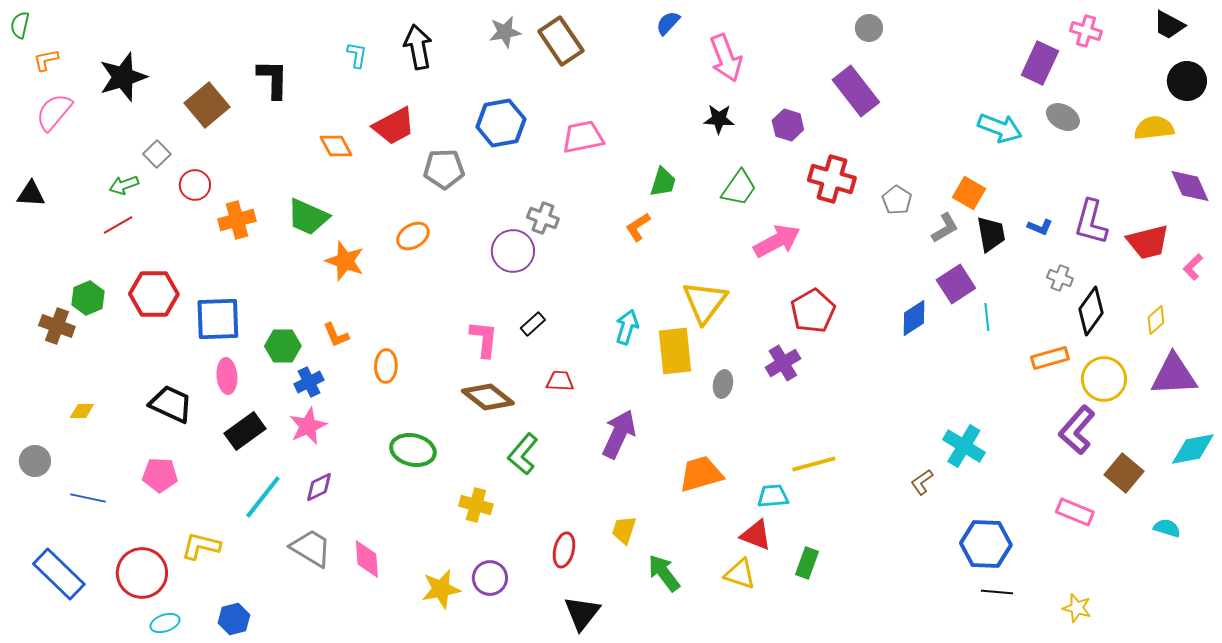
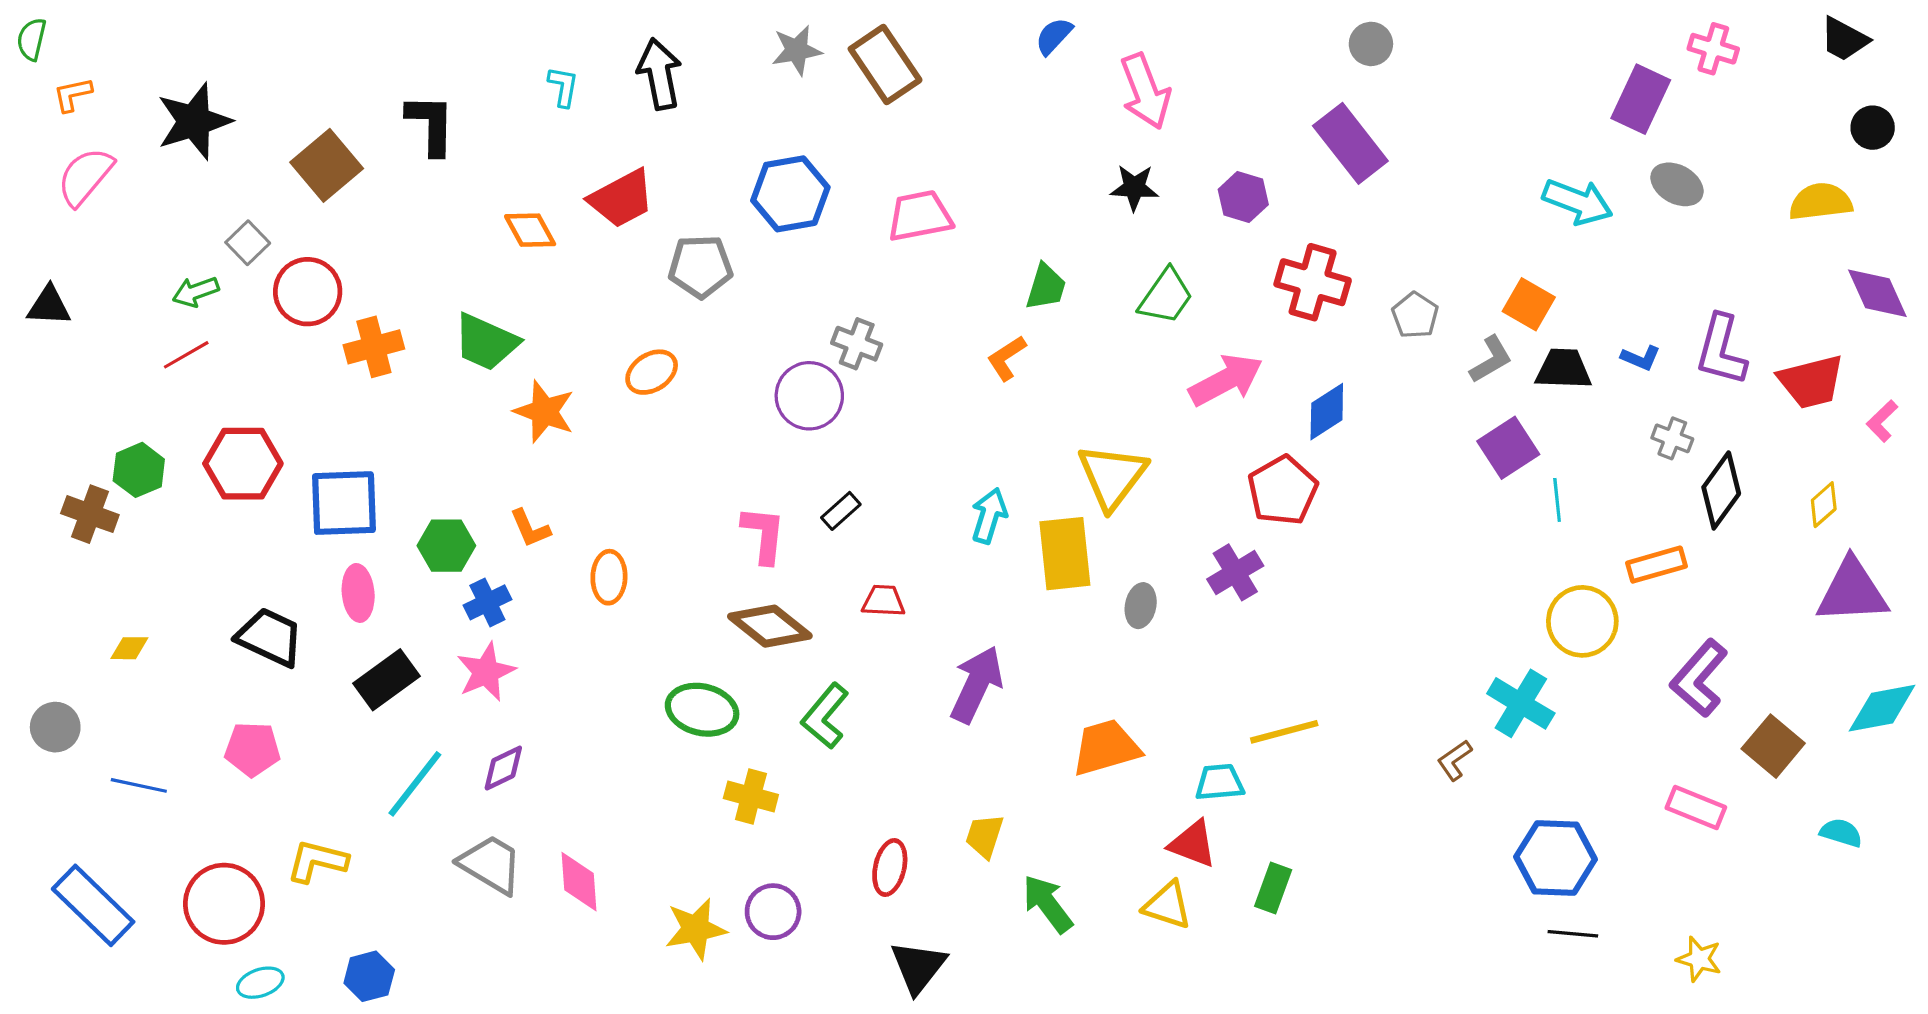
black circle: (1187, 81) -> (1873, 128), size x0.7
red circle: (195, 185) -> (308, 292), size x1.4
black trapezoid: (991, 234) -> (1563, 369), turned -78
blue diamond: (914, 318) -> (1327, 412), moved
yellow circle: (1104, 379) -> (1582, 621), moved
green ellipse: (413, 450) -> (702, 710), moved

